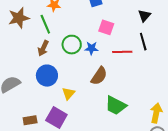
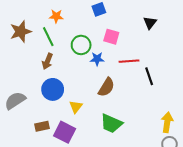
black line: (143, 42) -> (149, 76), moved
green circle: (72, 45) -> (81, 45), moved
green trapezoid: (116, 105) -> (111, 123), moved
brown rectangle: (30, 120) -> (42, 126), moved

